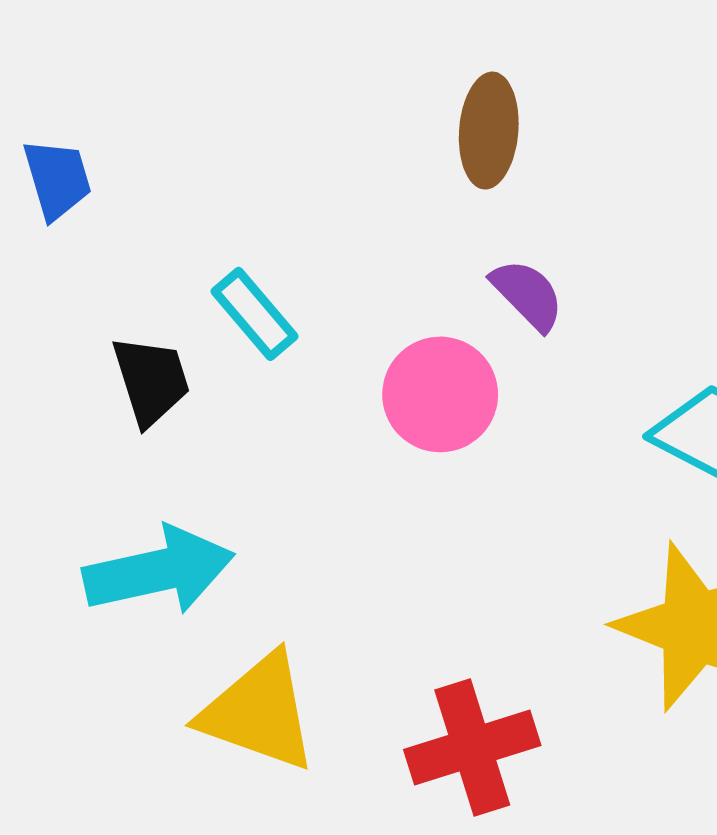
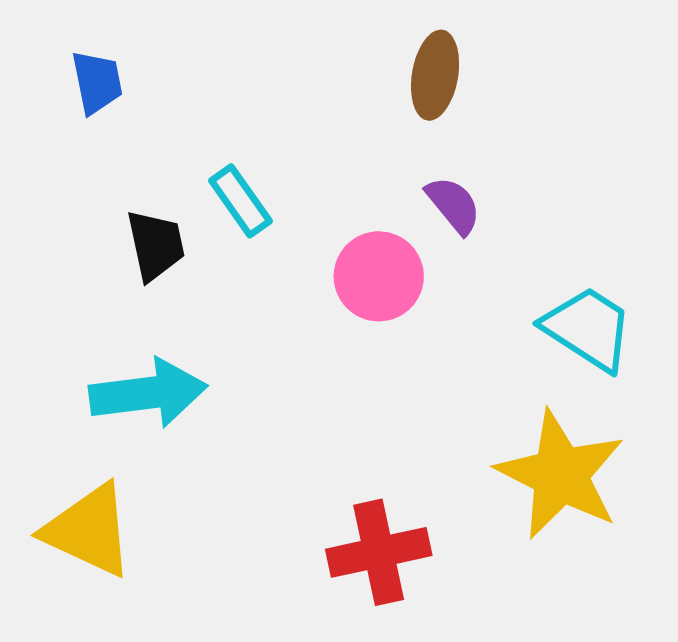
yellow triangle: (259, 712) -> (89, 530), moved

